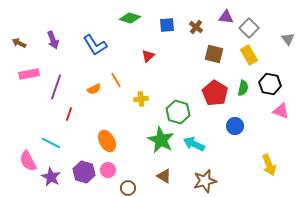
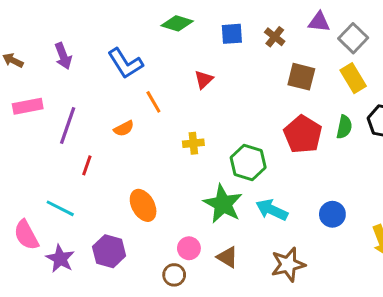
orange line: (116, 80) -> (153, 102), moved
blue circle: (235, 126) -> (332, 214), moved
pink circle: (108, 170) -> (189, 248), moved

